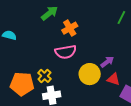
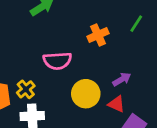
orange cross: (70, 28) -> (98, 35), moved
purple arrow: (107, 62) -> (122, 79), moved

